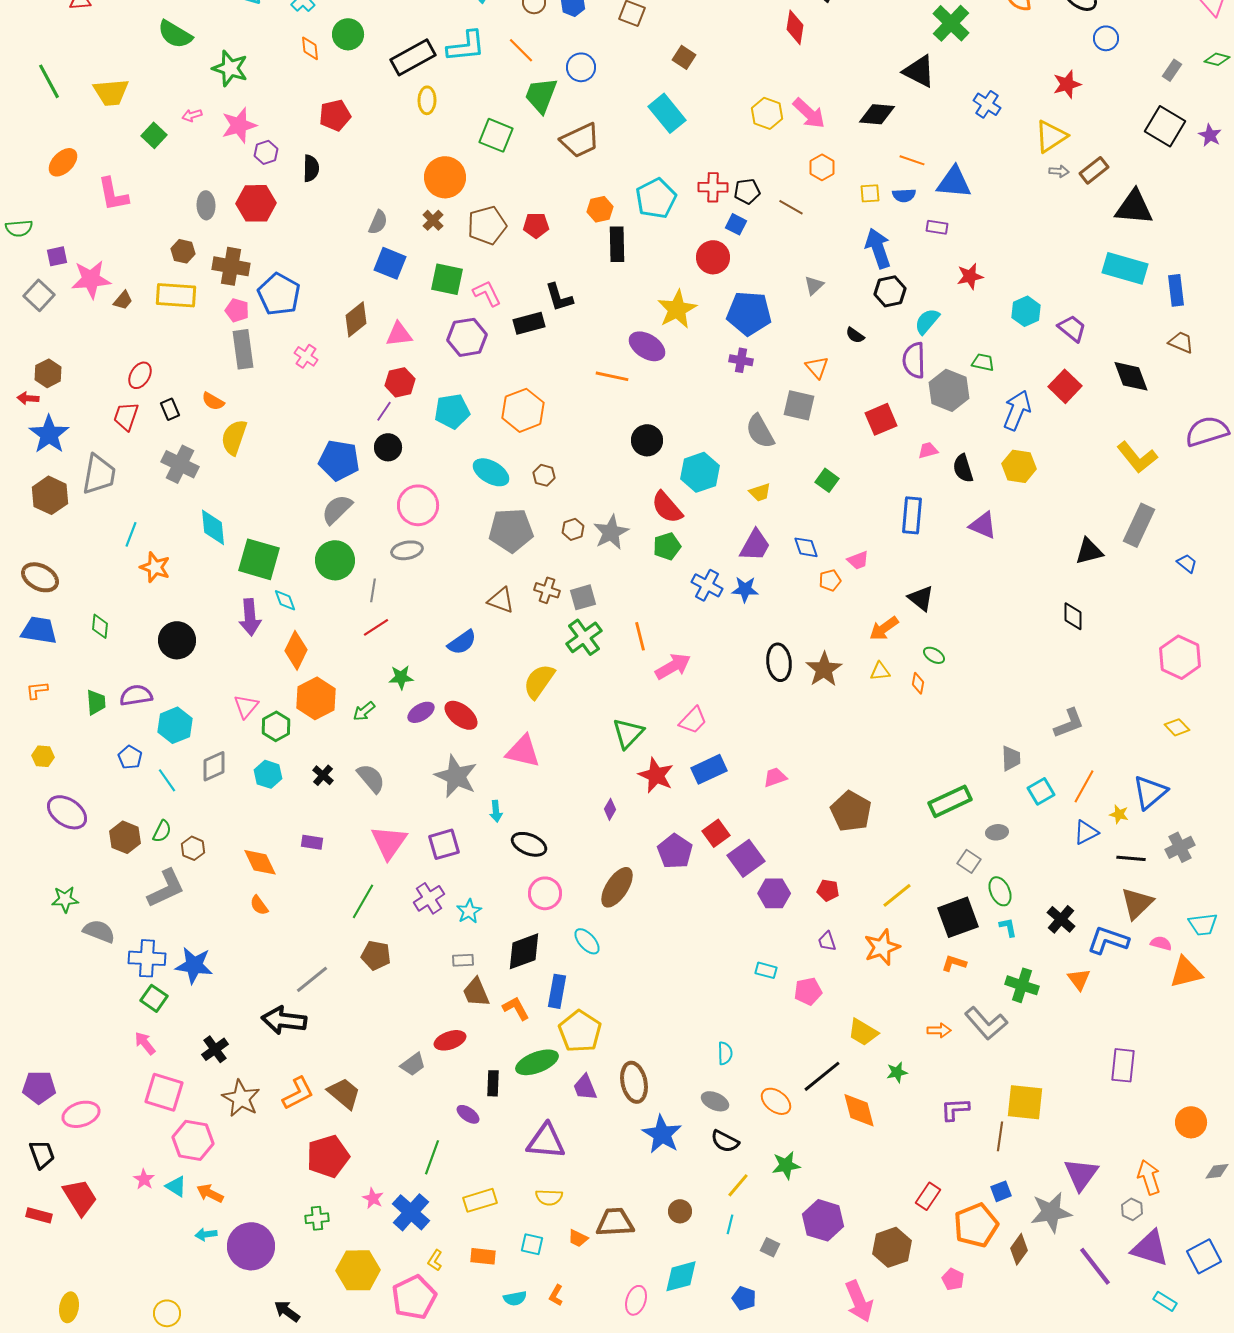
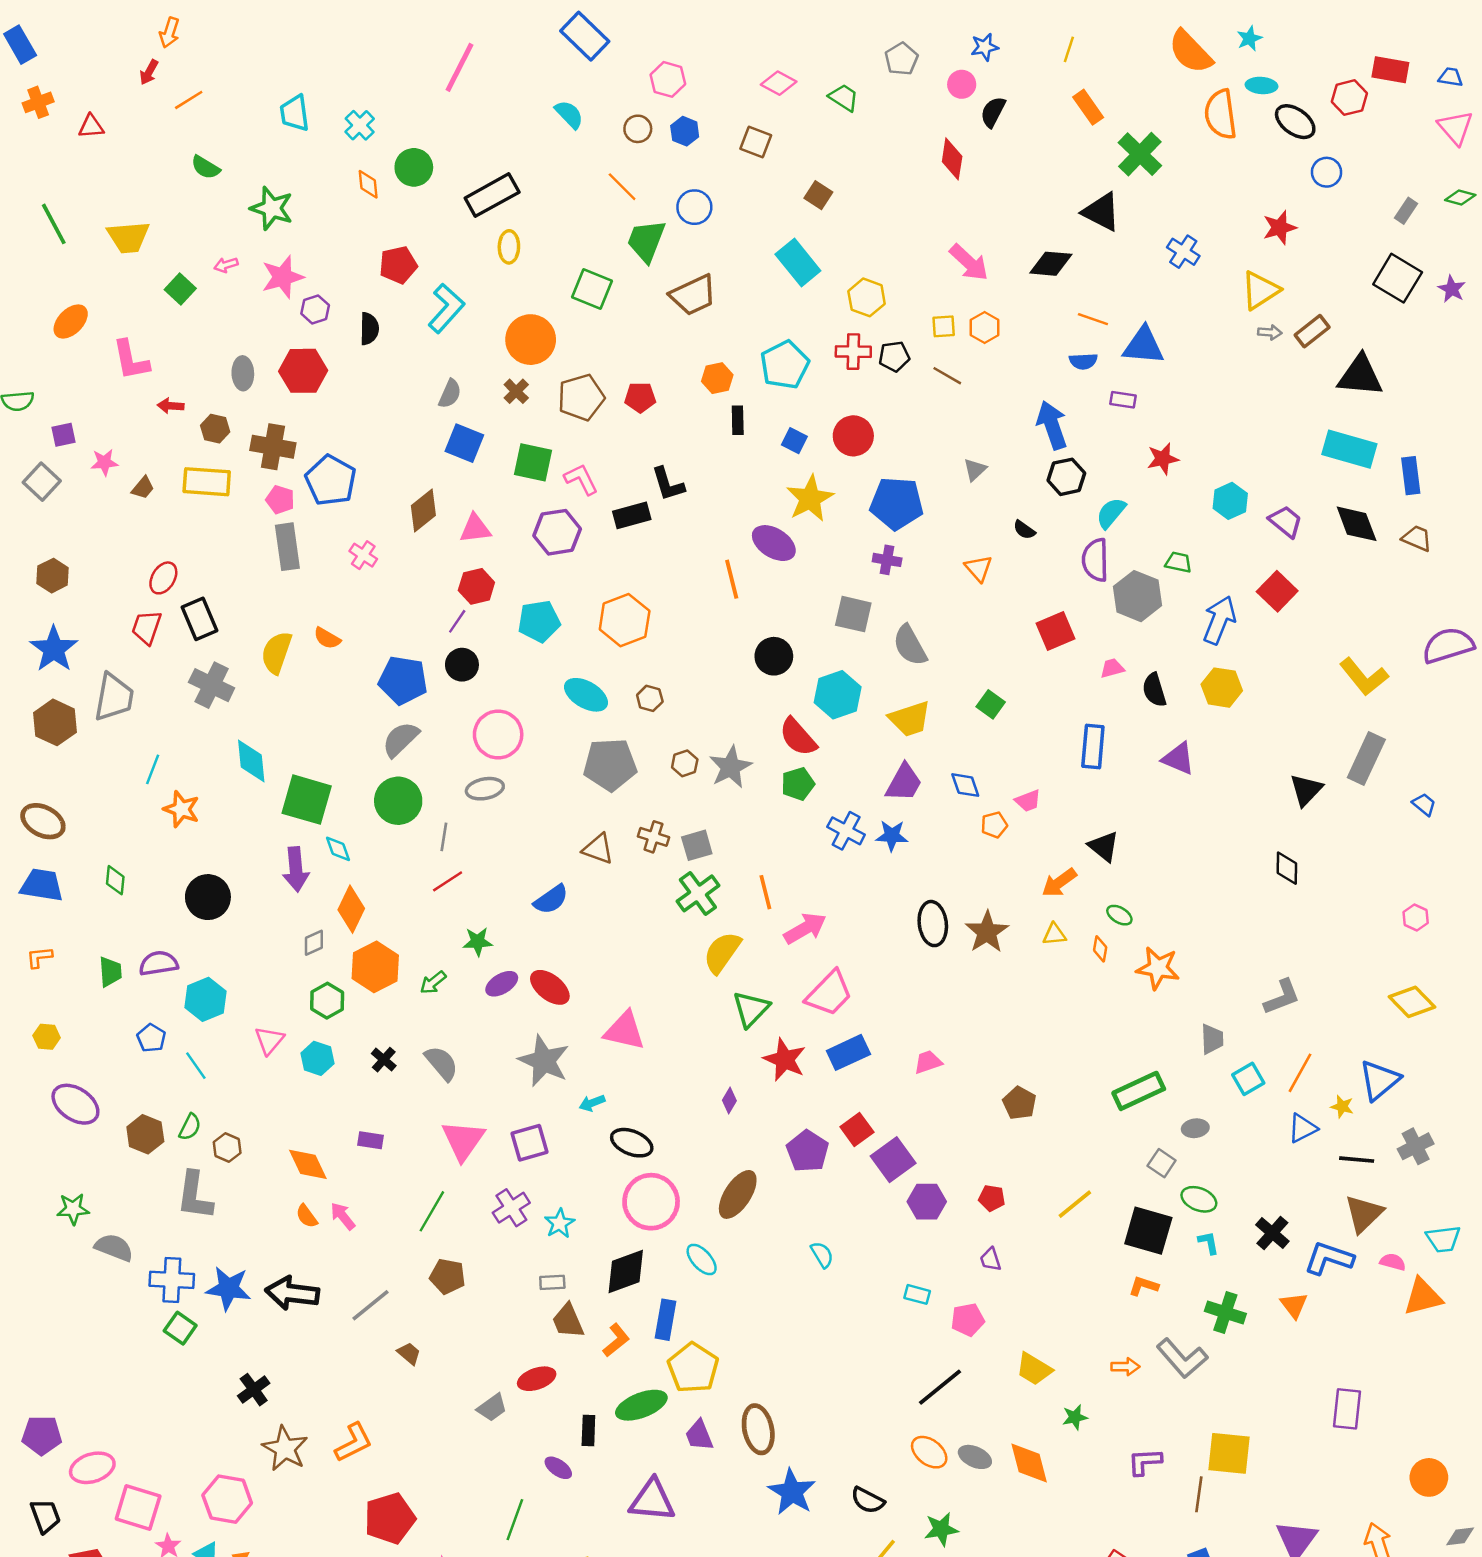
green semicircle: (175, 34) -> (206, 167), size x0.7
cyan L-shape: (466, 46) -> (446, 308), moved, turned -42
yellow hexagon: (767, 113) -> (867, 297), moved
yellow square: (870, 193) -> (944, 326), moved
blue square: (736, 224) -> (794, 441), moved
black rectangle: (617, 244) -> (738, 420), size x0.7
pink star: (91, 279) -> (104, 462), size x0.6
orange line: (612, 376) -> (732, 579), turned 64
black diamond: (1131, 376) -> (1357, 524), moved
red arrow: (28, 398) -> (171, 406), moved
orange semicircle: (213, 401) -> (327, 638), moved
gray square: (799, 405) -> (853, 614), moved
black rectangle: (170, 409) -> (199, 619), size x1.6
yellow trapezoid: (760, 492) -> (910, 719), size x1.6
black triangle: (1089, 551) -> (1306, 790), turned -32
pink hexagon: (1180, 657) -> (1416, 918), size x0.5
yellow semicircle: (539, 681) -> (722, 952), moved
pink triangle: (246, 706) -> (269, 1040), moved
pink trapezoid: (693, 720) -> (829, 993), size x1.4
yellow diamond: (1177, 727) -> (1412, 1002), size x1.5
gray diamond: (214, 766) -> (314, 943), moved, size x0.7
cyan arrow: (496, 811) -> (592, 1103), turned 75
brown pentagon: (851, 811) -> (1019, 1103), size x0.7
gray L-shape: (166, 888) -> (195, 1196), turned 123
green ellipse: (1000, 891) -> (1199, 1199), turned -44
pink circle: (545, 893) -> (651, 1202), size x1.4
black square: (958, 917) -> (1148, 1231), turned 36
orange star: (882, 947) -> (1158, 968), moved, turned 30
orange L-shape: (516, 1008) -> (616, 1340), turned 80
black arrow: (284, 1020) -> (292, 1293), moved
pink arrow: (145, 1043) -> (343, 1216), moved
cyan semicircle: (725, 1053) -> (822, 1255), moved, turned -30
black line: (822, 1076) -> (940, 1387), moved
pink square: (164, 1092) -> (138, 1508), moved
brown trapezoid: (344, 1093) -> (409, 1353), moved, size x0.6
gray ellipse: (715, 1101) -> (975, 1457), moved

